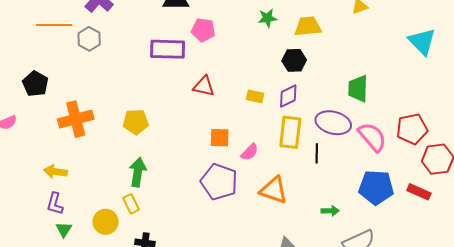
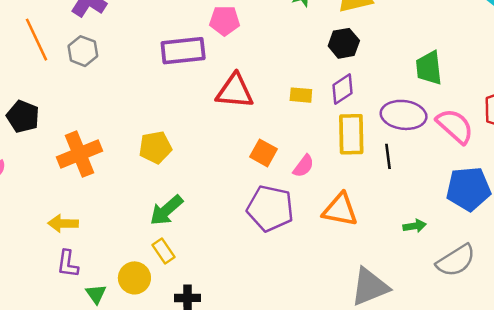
orange line: (54, 25) -> (37, 40), turned 72
red triangle: (204, 86) -> (235, 91), size x1.4
orange square: (220, 138) -> (263, 153), turned 35
green arrow: (138, 172) -> (166, 210), turned -132
green triangle: (64, 229) -> (96, 294), moved

